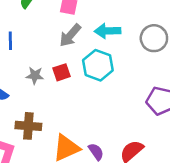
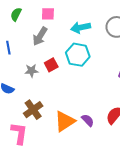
gray arrow: (70, 35) -> (40, 36), moved
brown cross: (28, 126) -> (33, 110), turned -30

